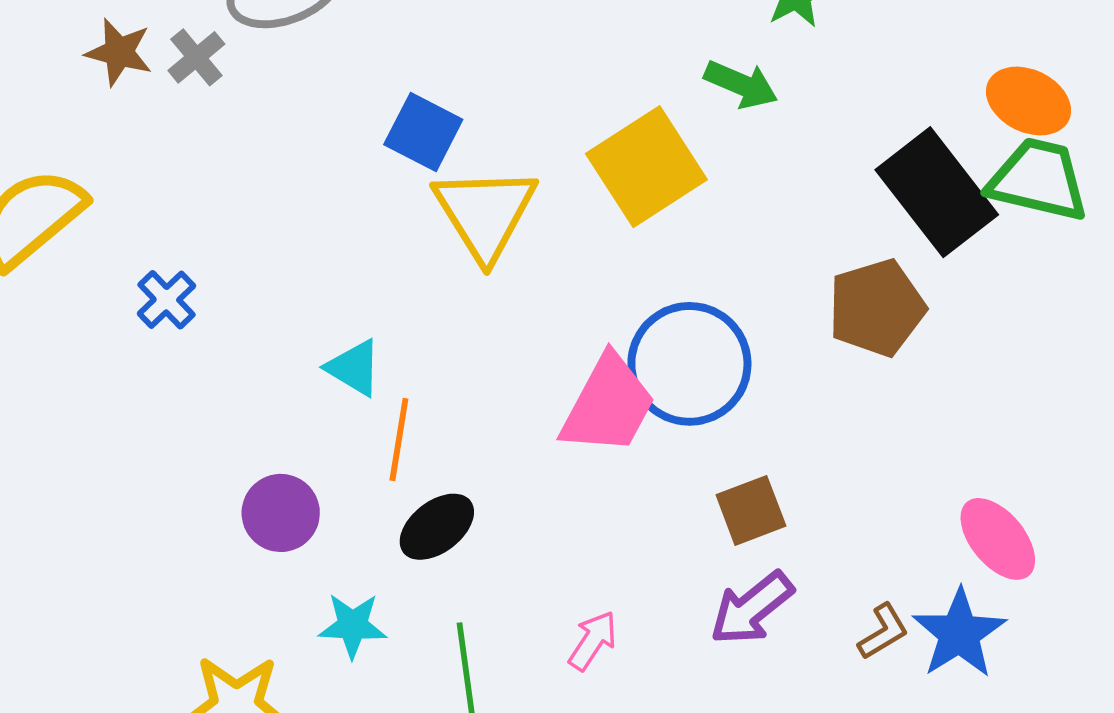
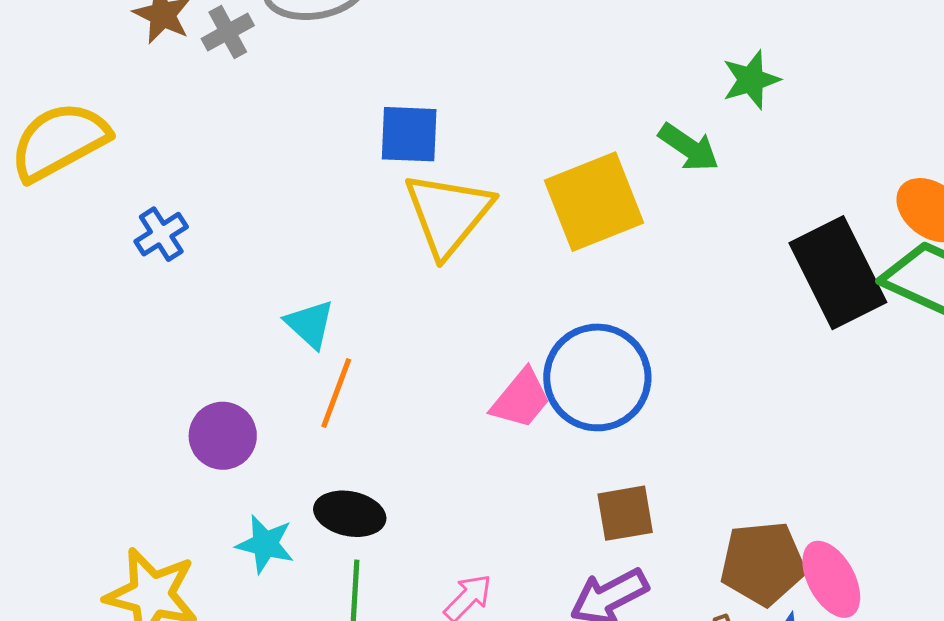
blue square: (423, 132) -> (409, 134), turned -36
brown pentagon: (877, 308) -> (763, 563), moved
pink trapezoid: (608, 405) -> (521, 399), size x0.7
black ellipse: (437, 527) -> (350, 514), moved, turned 38

